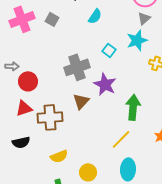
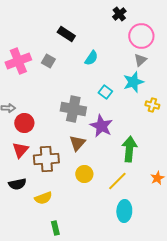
gray cross: (77, 67) -> (73, 109), turned 30
red triangle: (24, 108) -> (20, 150), turned -30
yellow semicircle: (59, 156) -> (43, 198), moved
yellow circle: (88, 172) -> (84, 174), moved

